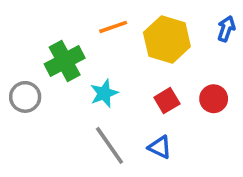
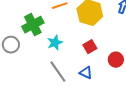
red circle: (214, 99) -> (116, 60), moved

